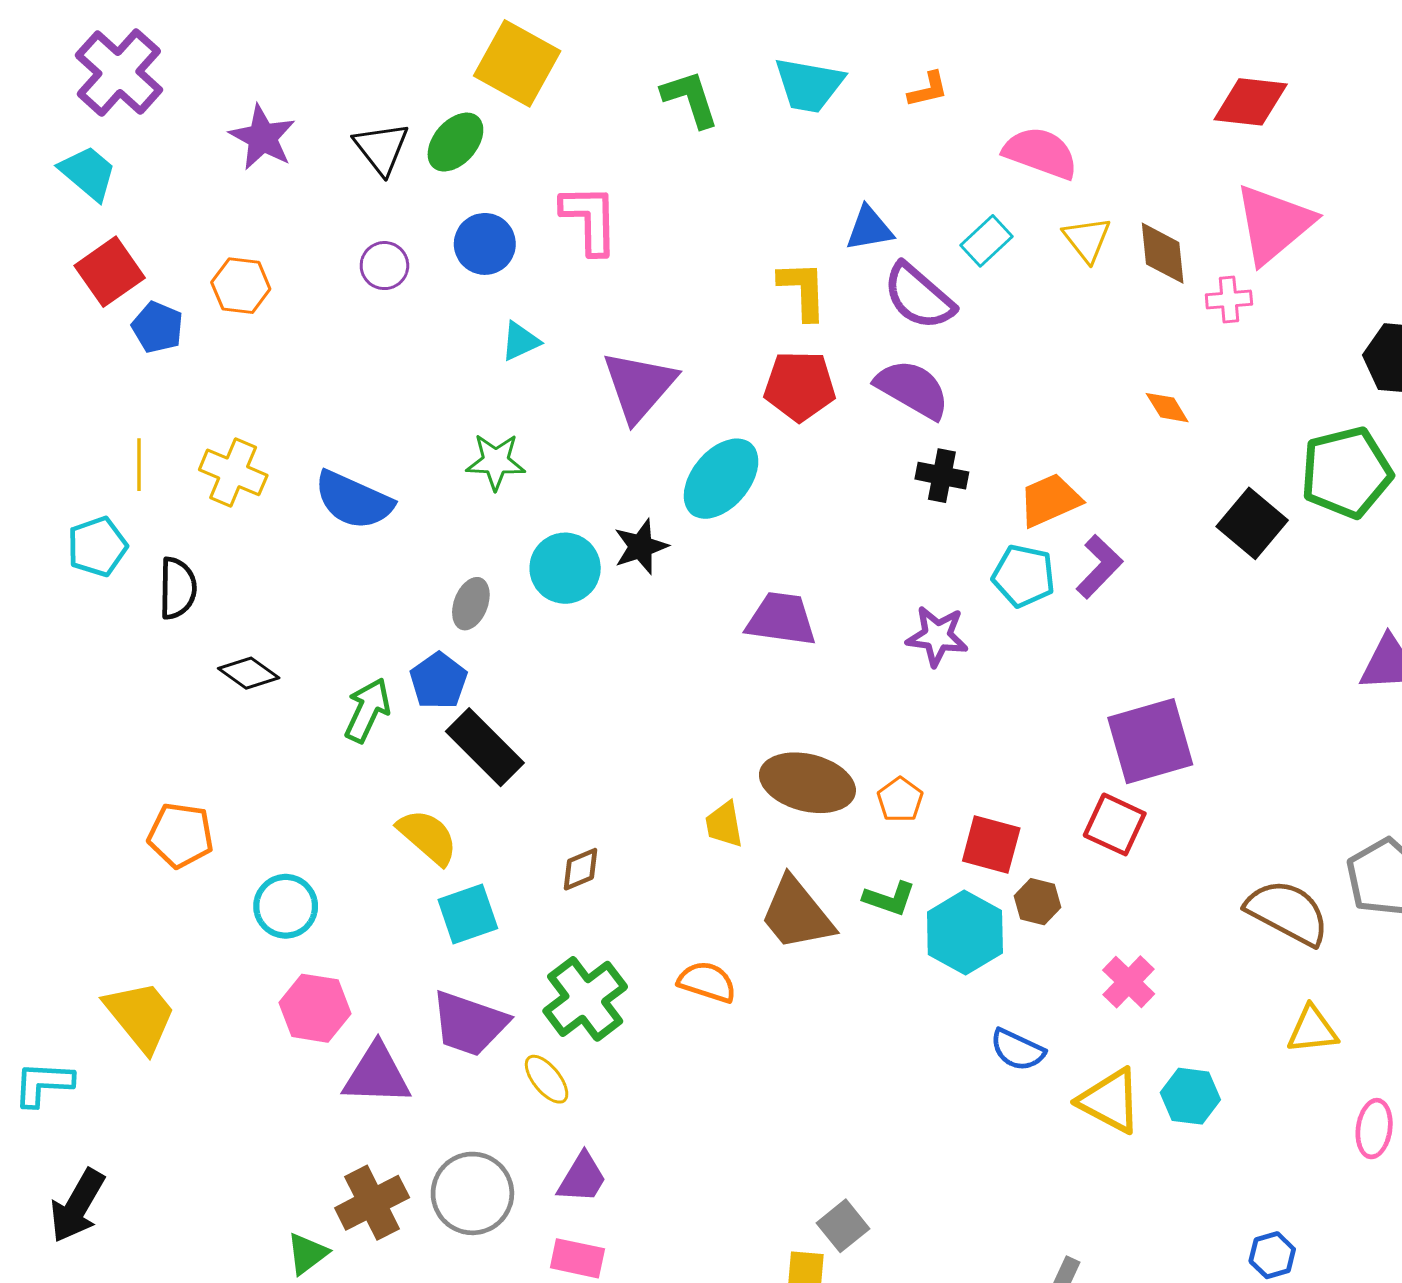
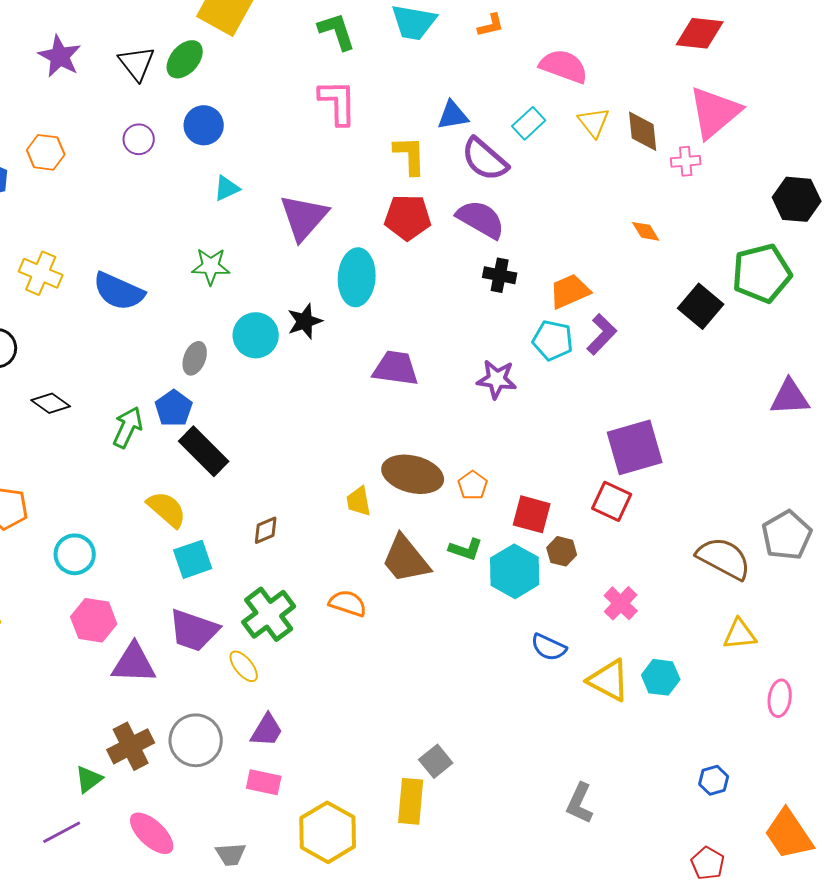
pink L-shape: (590, 219) -> (338, 102), moved
cyan ellipse: (721, 479) -> (357, 277), turned -36

